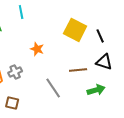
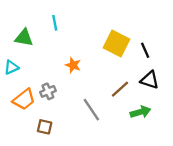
brown line: (78, 70) -> (120, 89), turned -36

